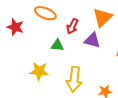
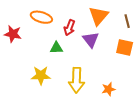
purple triangle: (92, 40) -> (91, 40), turned 42

